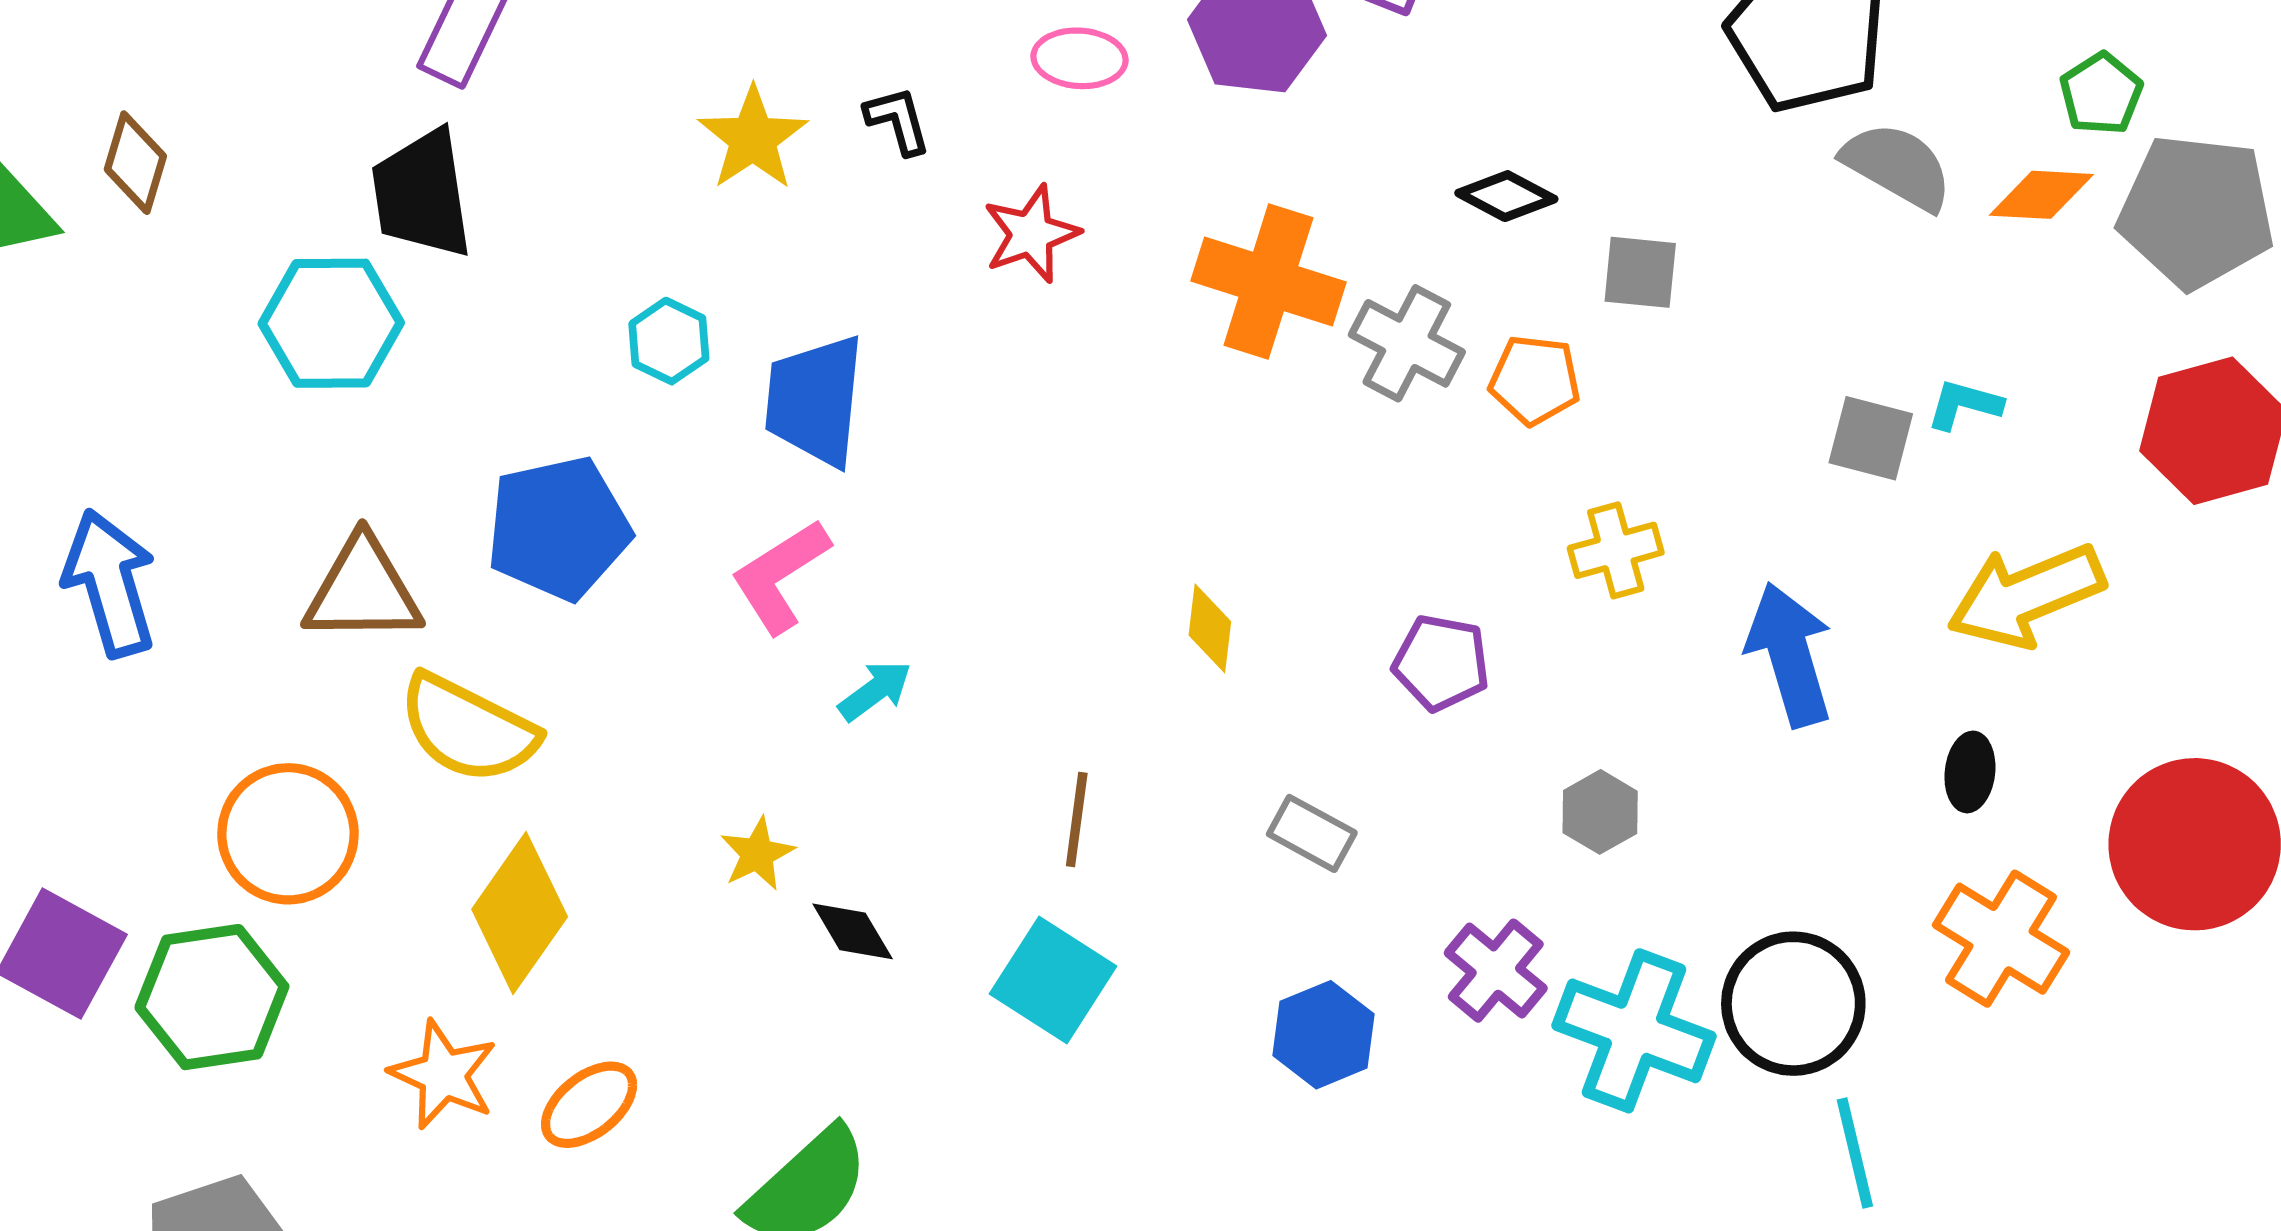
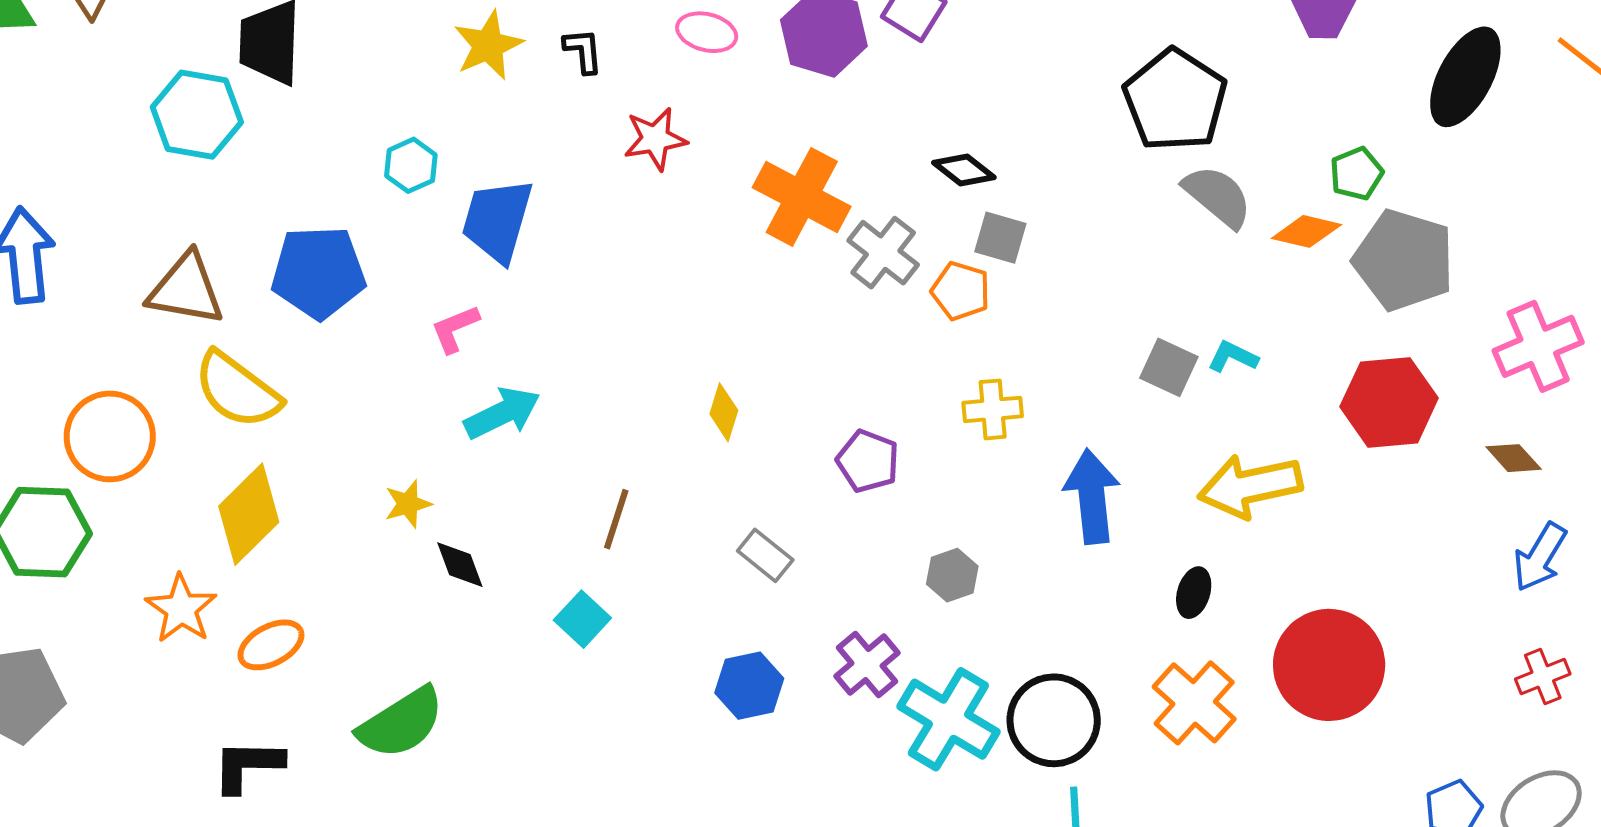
gray square: (1640, 272) -> (1000, 238), moved
pink L-shape: (780, 576) -> (455, 329), size x0.7
cyan arrow: (875, 691) -> (502, 413), size x1.5
cyan square: (1053, 980) -> (582, 619), size x0.7

